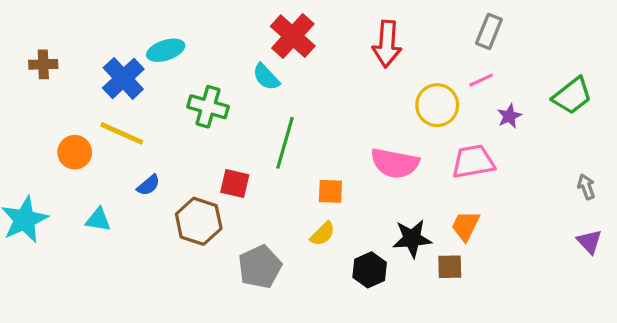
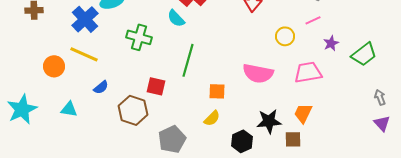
green trapezoid: (572, 96) -> (364, 54), moved
yellow circle: (437, 105) -> (285, 36), size x0.7
gray arrow: (586, 187) -> (380, 97), moved

